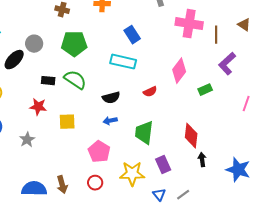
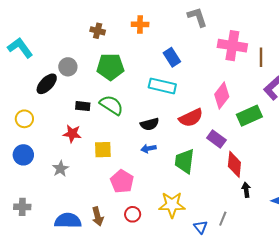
green rectangle: (205, 90) -> (249, 116), size x1.6
red semicircle: (150, 92) -> (191, 118), size x1.6
pink pentagon: (99, 152) -> (122, 181), moved
purple rectangle: (163, 165) -> (216, 139), moved, turned -30
gray line: (183, 195) -> (223, 219), moved, turned -32

